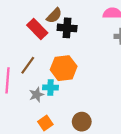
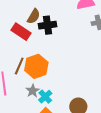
orange hexagon: (64, 68) -> (36, 66), moved
cyan cross: (50, 87) -> (45, 97), moved, turned -32

